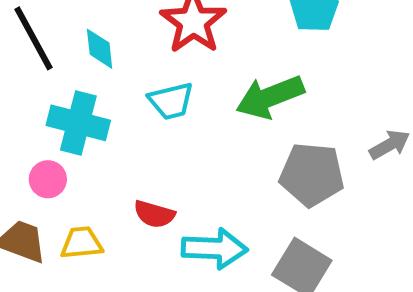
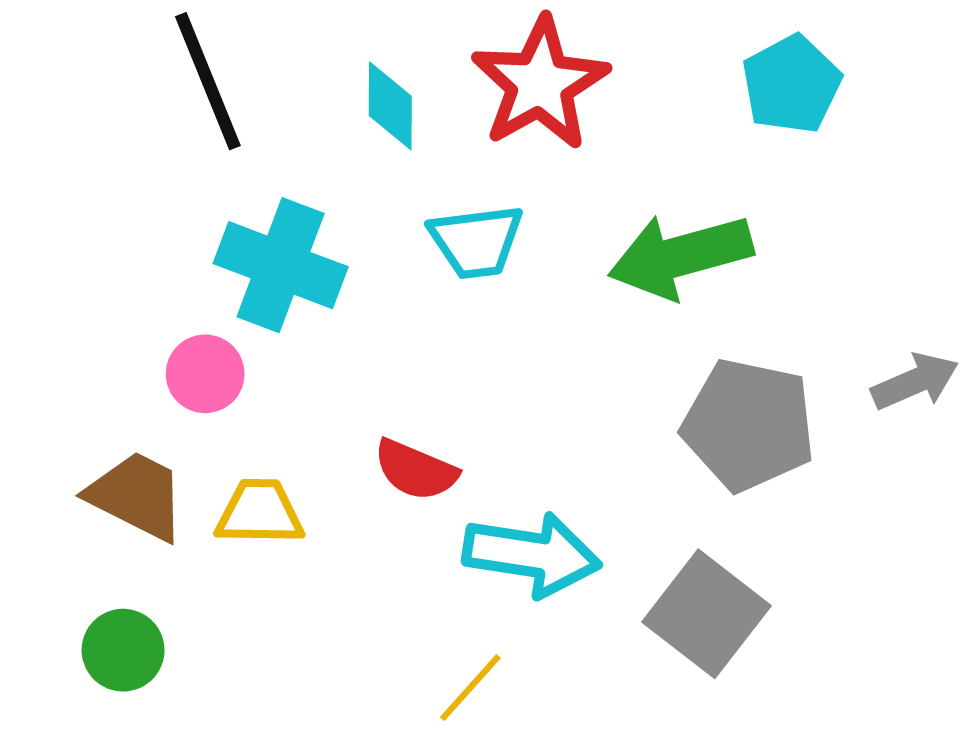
cyan diamond: (100, 49) -> (390, 106), moved

